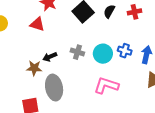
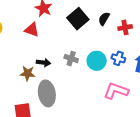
red cross: (135, 12) -> (125, 27), moved
black arrow: (50, 57) -> (43, 63), turned -152
pink L-shape: (106, 85) -> (116, 91), moved

